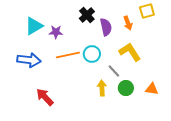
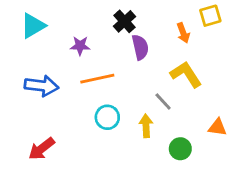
cyan triangle: (34, 26) -> (33, 26), moved
purple semicircle: (106, 27) -> (140, 47), moved
cyan circle: (92, 54) -> (107, 117), moved
green circle: (126, 88) -> (180, 149), moved
red arrow: (45, 97) -> (41, 149), moved, turned -84

